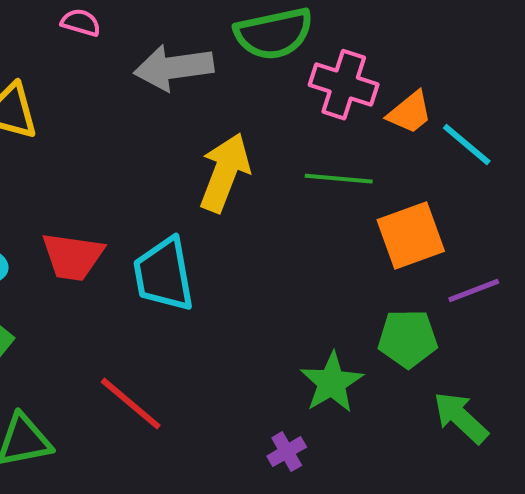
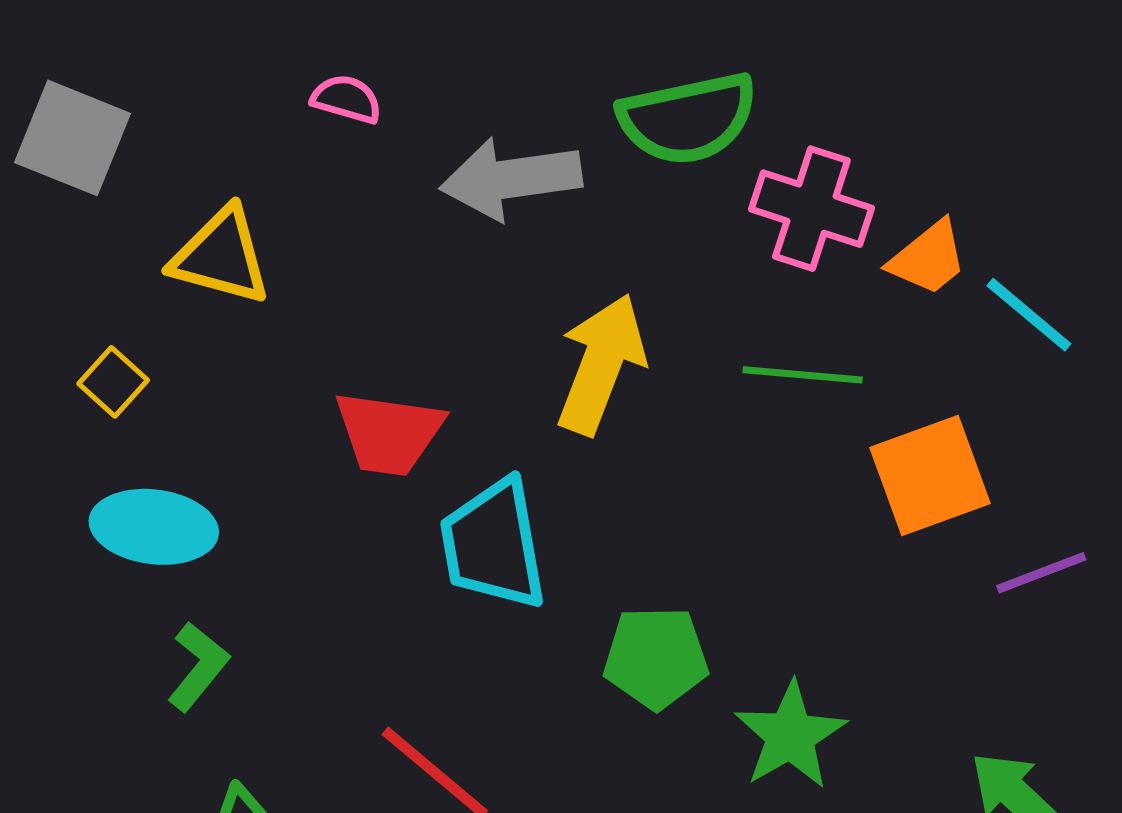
red trapezoid: (73, 257) -> (389, 433), moved
green pentagon: (408, 339) -> (656, 658), moved

